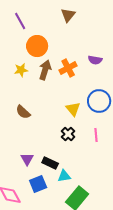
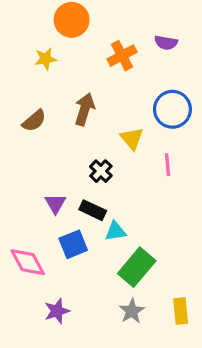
brown arrow: (45, 70) -> (85, 109), moved
yellow triangle: (73, 109) -> (132, 139), moved
brown semicircle: (23, 112) -> (34, 121), moved, turned -84
black cross: (68, 134) -> (101, 171), moved

